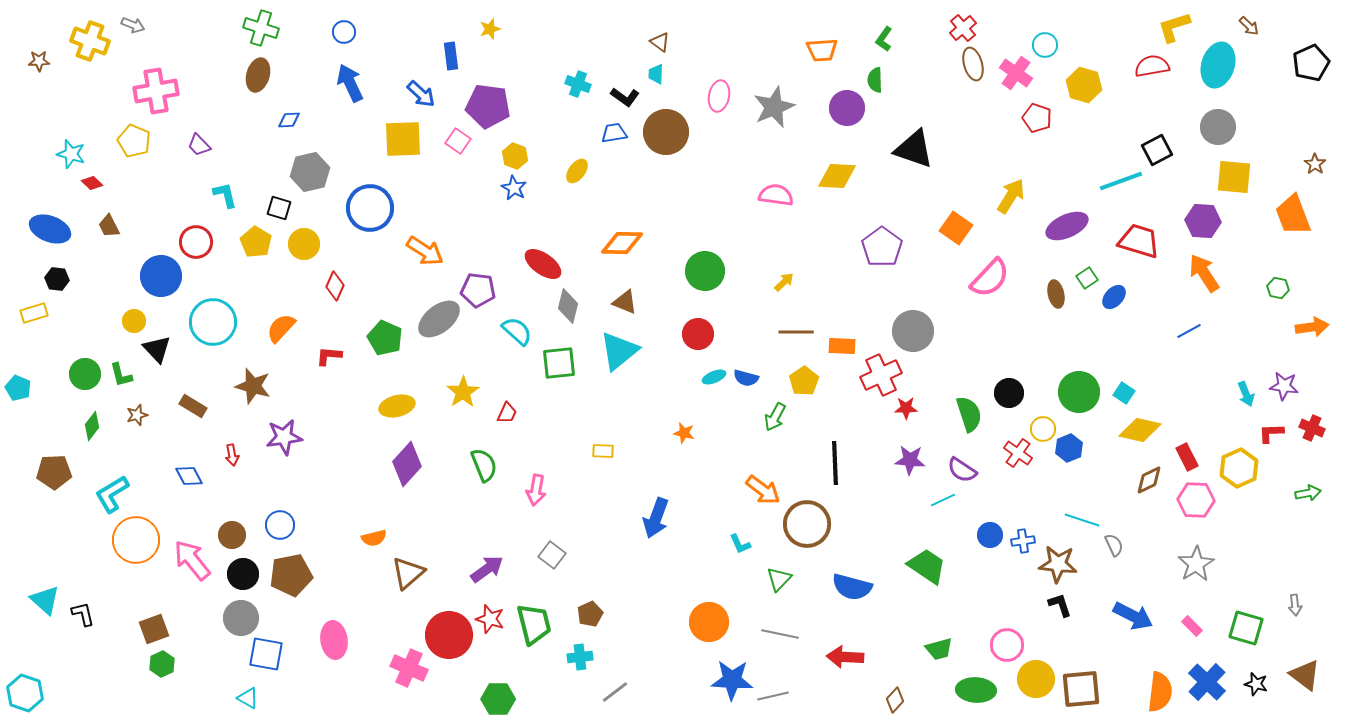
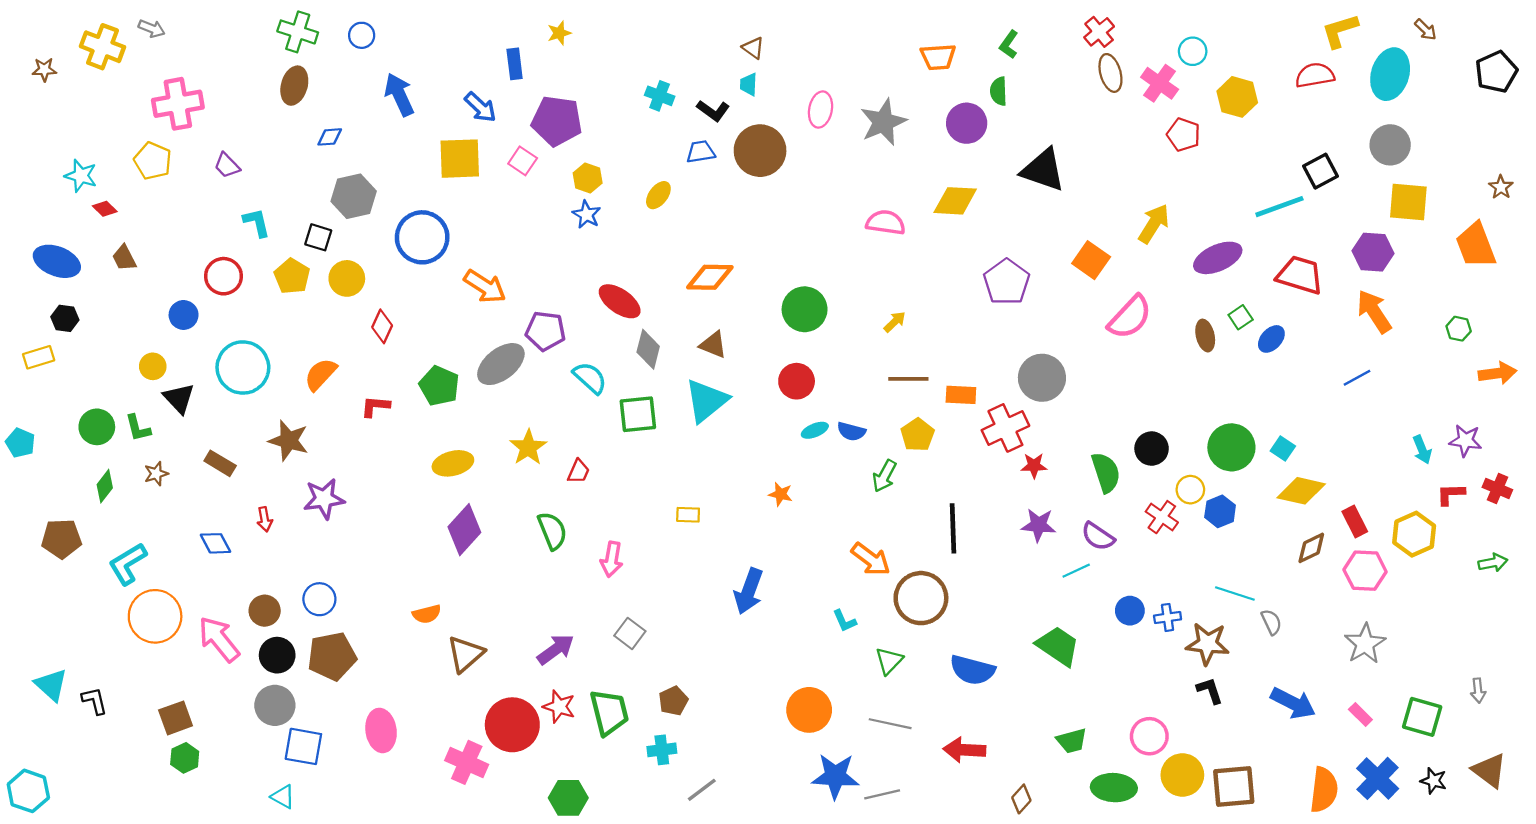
blue circle: (344, 32) -> (362, 35), moved
blue circle: (161, 276) -> (184, 315), size x0.6

